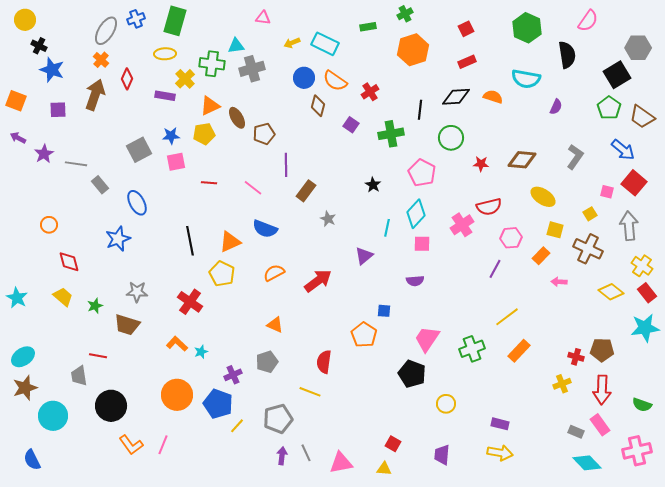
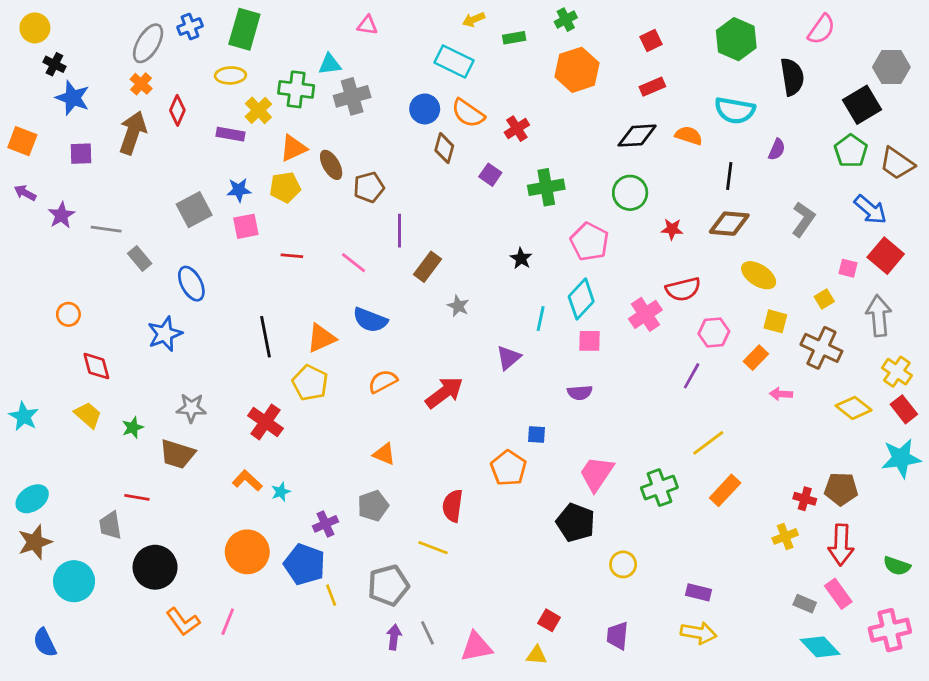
yellow arrow: (292, 43) -> (474, 20), moved
black line: (420, 110) -> (729, 176), moved
yellow line: (237, 426) -> (331, 595), turned -63

